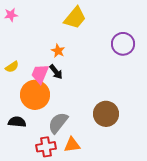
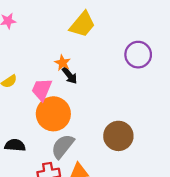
black arrow: (56, 72) -> (70, 76), moved
orange circle: (35, 95) -> (53, 114), moved

